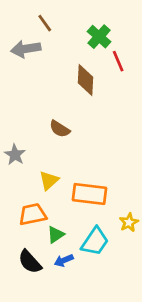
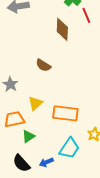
orange trapezoid: (33, 214) -> (14, 119), moved
green triangle: (56, 235) -> (28, 136), moved

